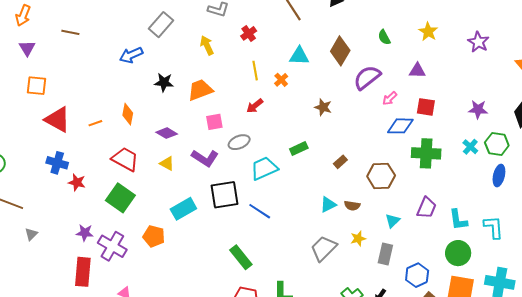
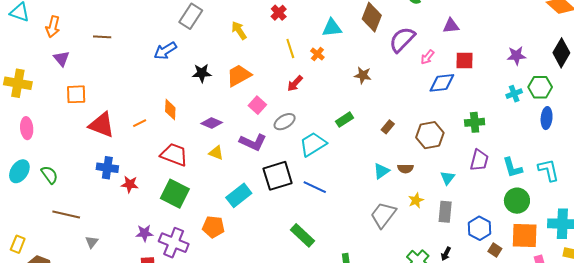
pink square: (214, 122) -> (257, 105), turned -30
cyan cross: (470, 147) -> (514, 94), turned 35
green cross: (426, 153) -> (475, 122), moved, size x0.7

